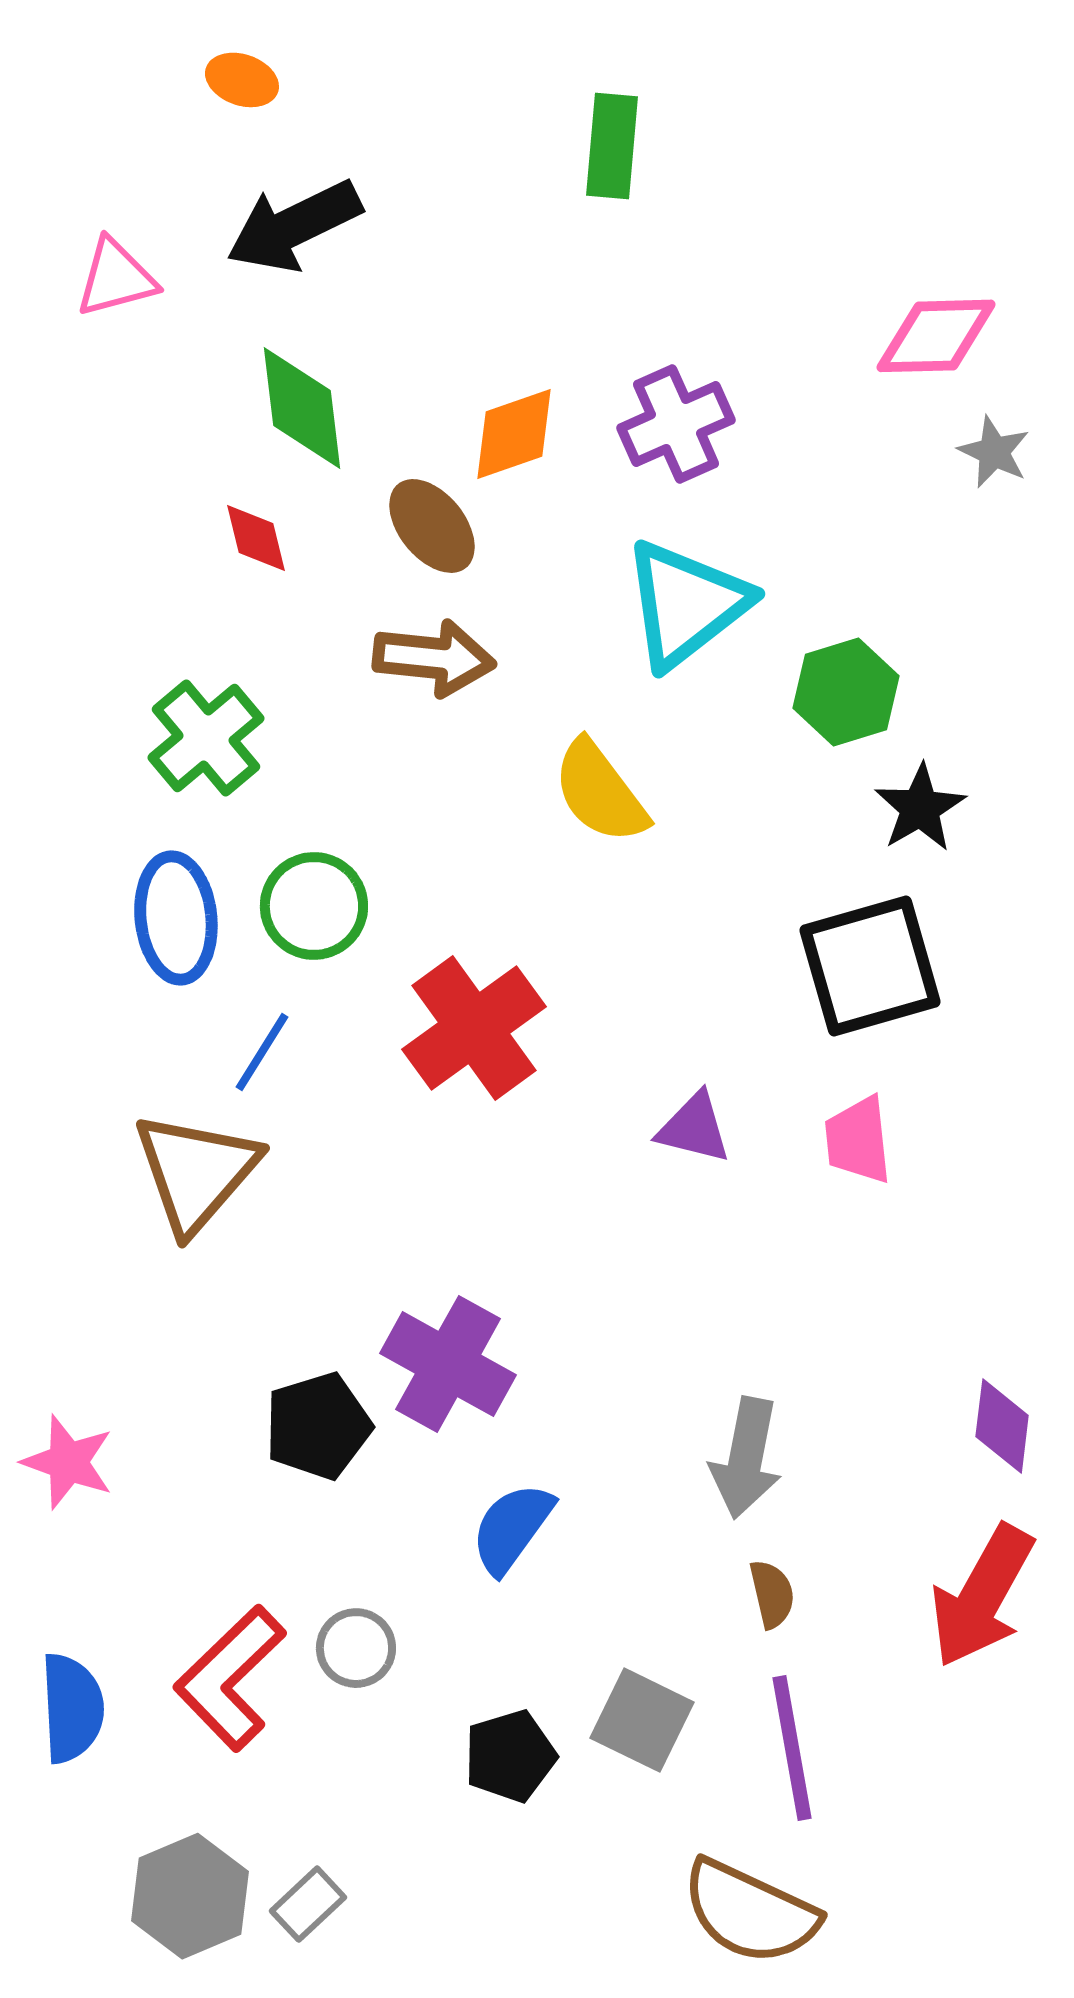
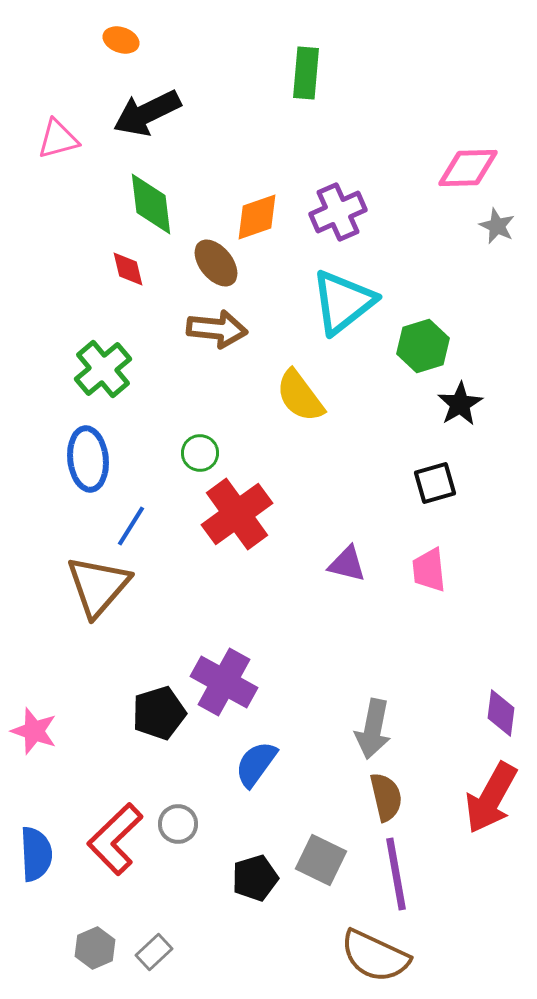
green circle: (314, 906) -> (200, 453), moved, size x0.7
black square: (870, 966) -> (435, 483), size x0.6
brown semicircle: (772, 1594) -> (386, 797), size x1.4
gray hexagon: (190, 1896) -> (95, 948), size x0.7

